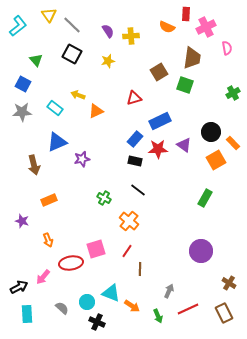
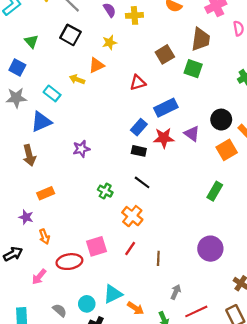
orange triangle: (96, 111) -> (97, 65), moved
blue triangle: (57, 142) -> (41, 122), moved
purple star: (22, 221) -> (26, 217), moved
brown line: (140, 269) -> (158, 258), moved
black arrow: (19, 287) -> (13, 254), moved
cyan triangle: (111, 293) -> (113, 294), turned -48

